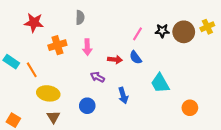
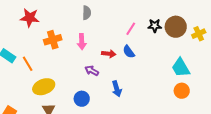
gray semicircle: (80, 17) -> (87, 13), moved
yellow cross: (207, 27) -> (199, 34), moved
cyan trapezoid: (160, 83) -> (181, 68), moved
yellow ellipse: (48, 93) -> (44, 87), turned -30
orange circle: (190, 108) -> (182, 91), moved

